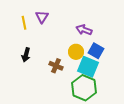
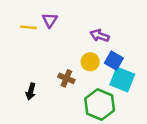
yellow line: (24, 23) -> (28, 27), turned -72
black arrow: (26, 55) -> (31, 91), moved
cyan square: (88, 67) -> (122, 80), moved

